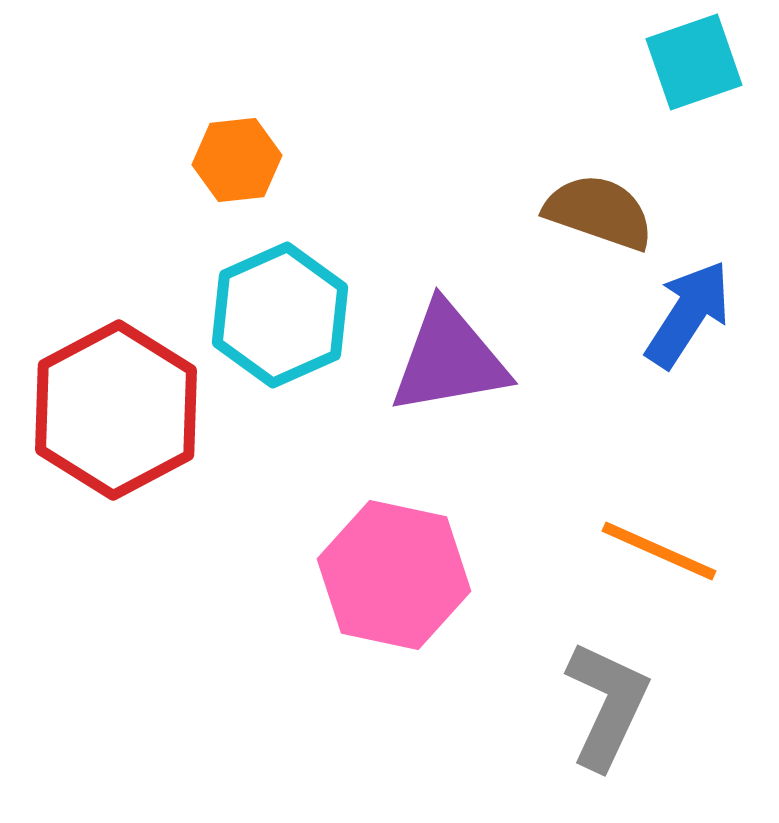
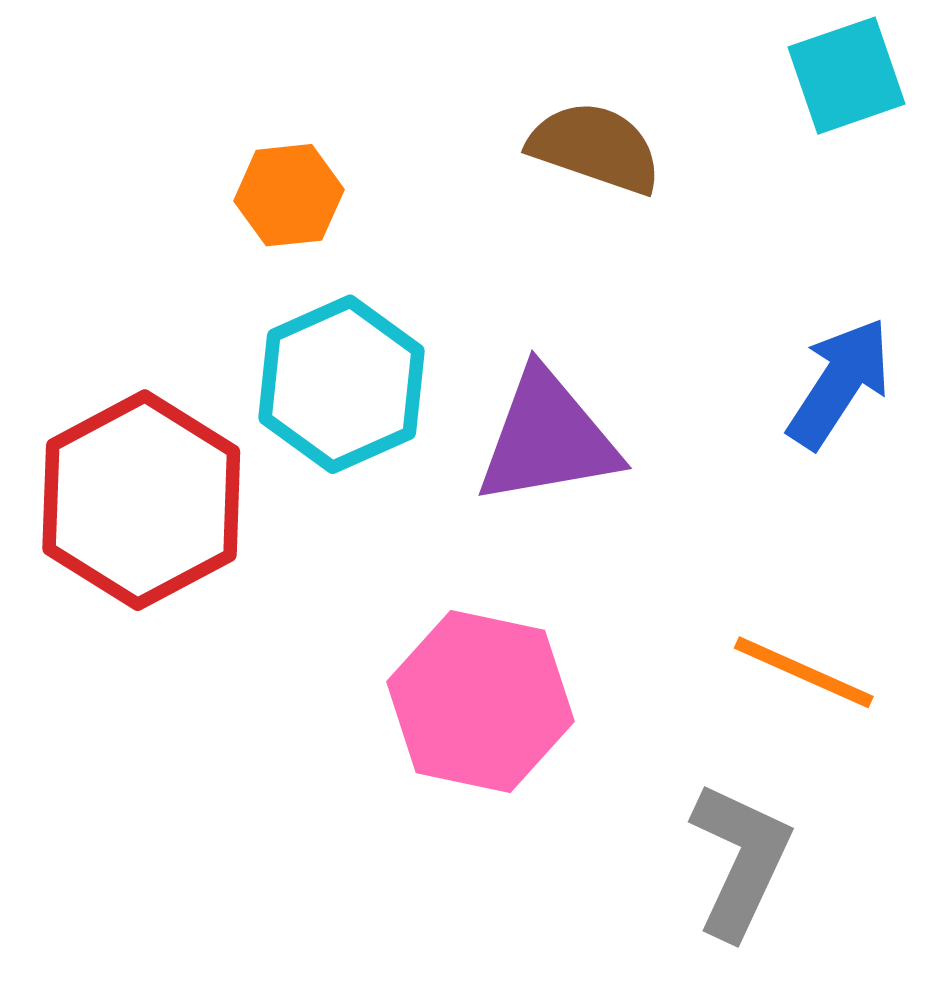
brown semicircle: (599, 212) -> (595, 148), moved

